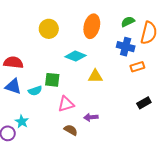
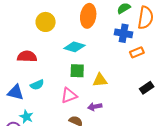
red semicircle: (13, 62) -> (27, 56), moved
yellow triangle: (95, 76) -> (100, 80), moved
green square: (52, 80) -> (77, 71), moved
blue triangle: (13, 86) -> (16, 92), moved

